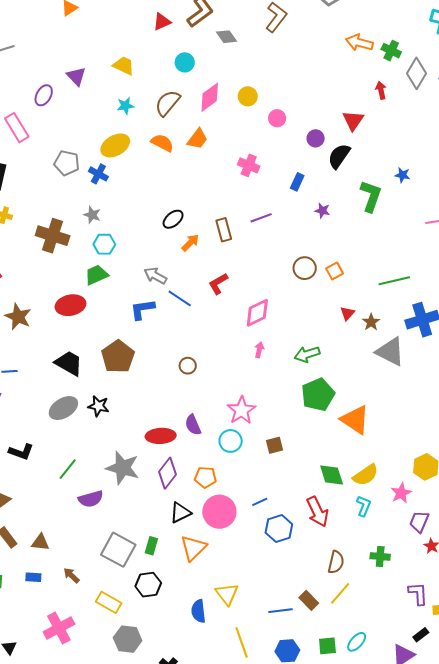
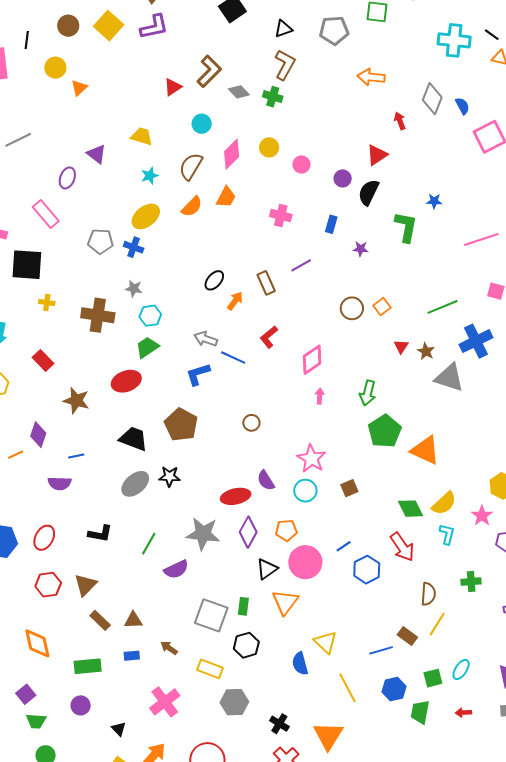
green cross: (391, 51) -> (273, 97), moved
red triangle: (353, 120) -> (377, 155), turned 30
orange semicircle: (162, 143) -> (192, 207), turned 115
green arrow: (307, 354) -> (368, 393), turned -50

